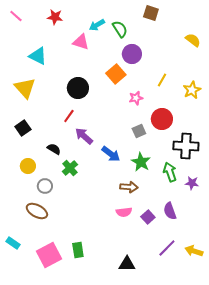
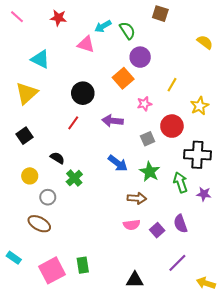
yellow triangle: (25, 88) -> (27, 93), turned 30
yellow star: (192, 90) -> (200, 106), moved
purple arrow: (84, 136) -> (113, 121), moved, turned -36
yellow arrow: (194, 251) -> (206, 283), moved

